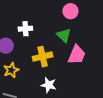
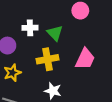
green triangle: (64, 35) -> (55, 33), moved

